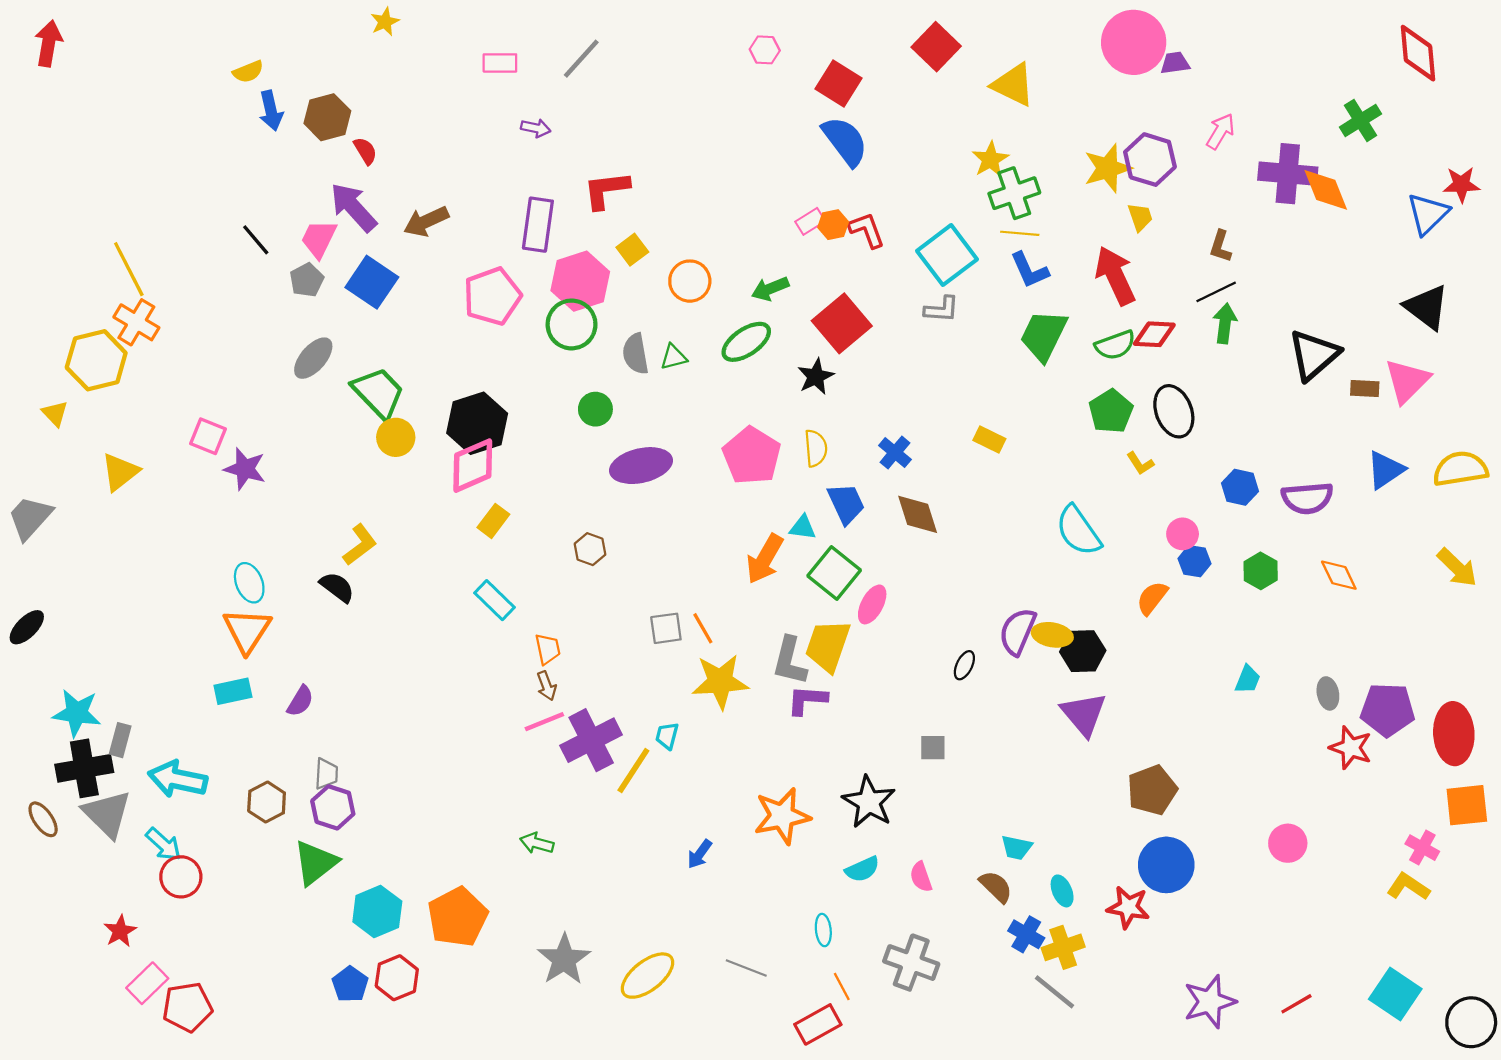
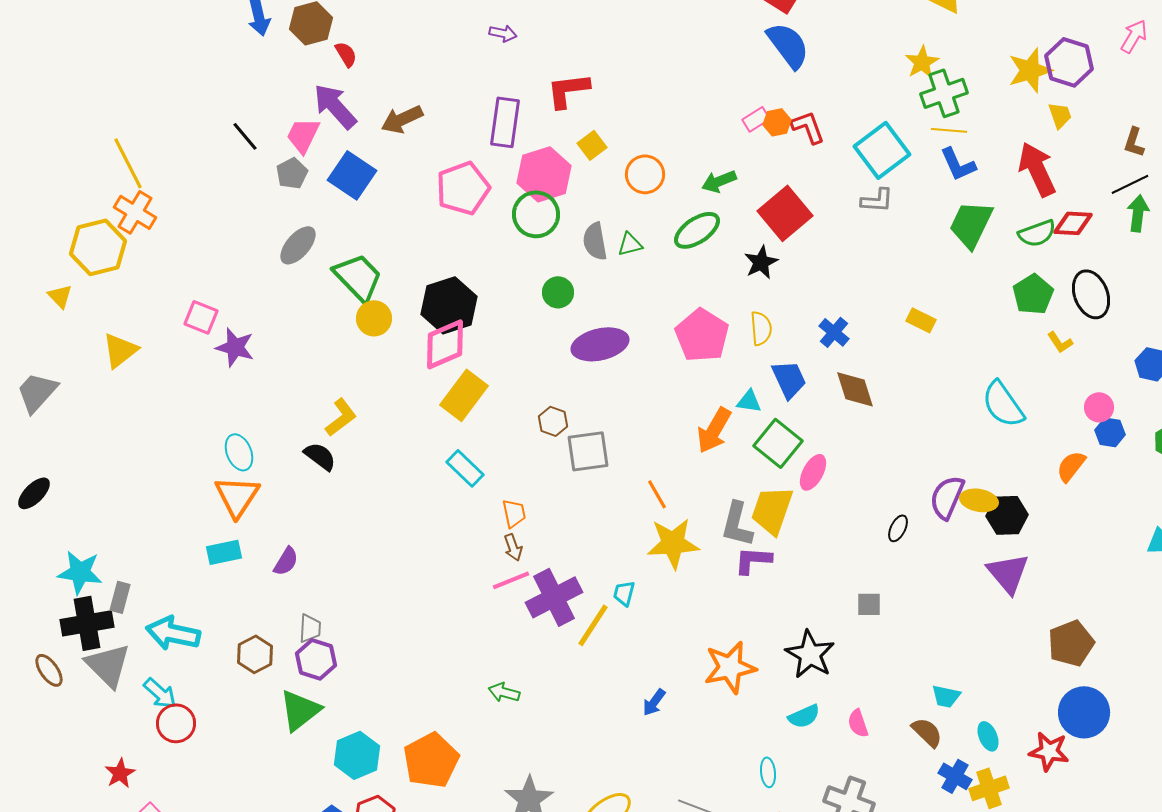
yellow rectangle: (493, 521) -> (464, 395), size x1.6
gray square: (666, 628) -> (588, 451), moved, size x1.4

